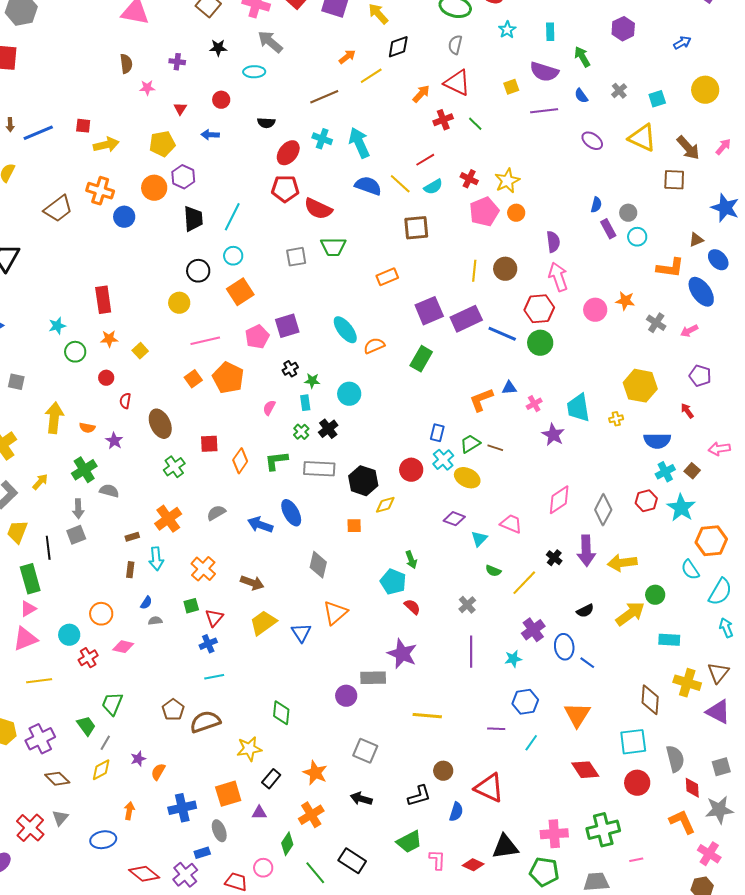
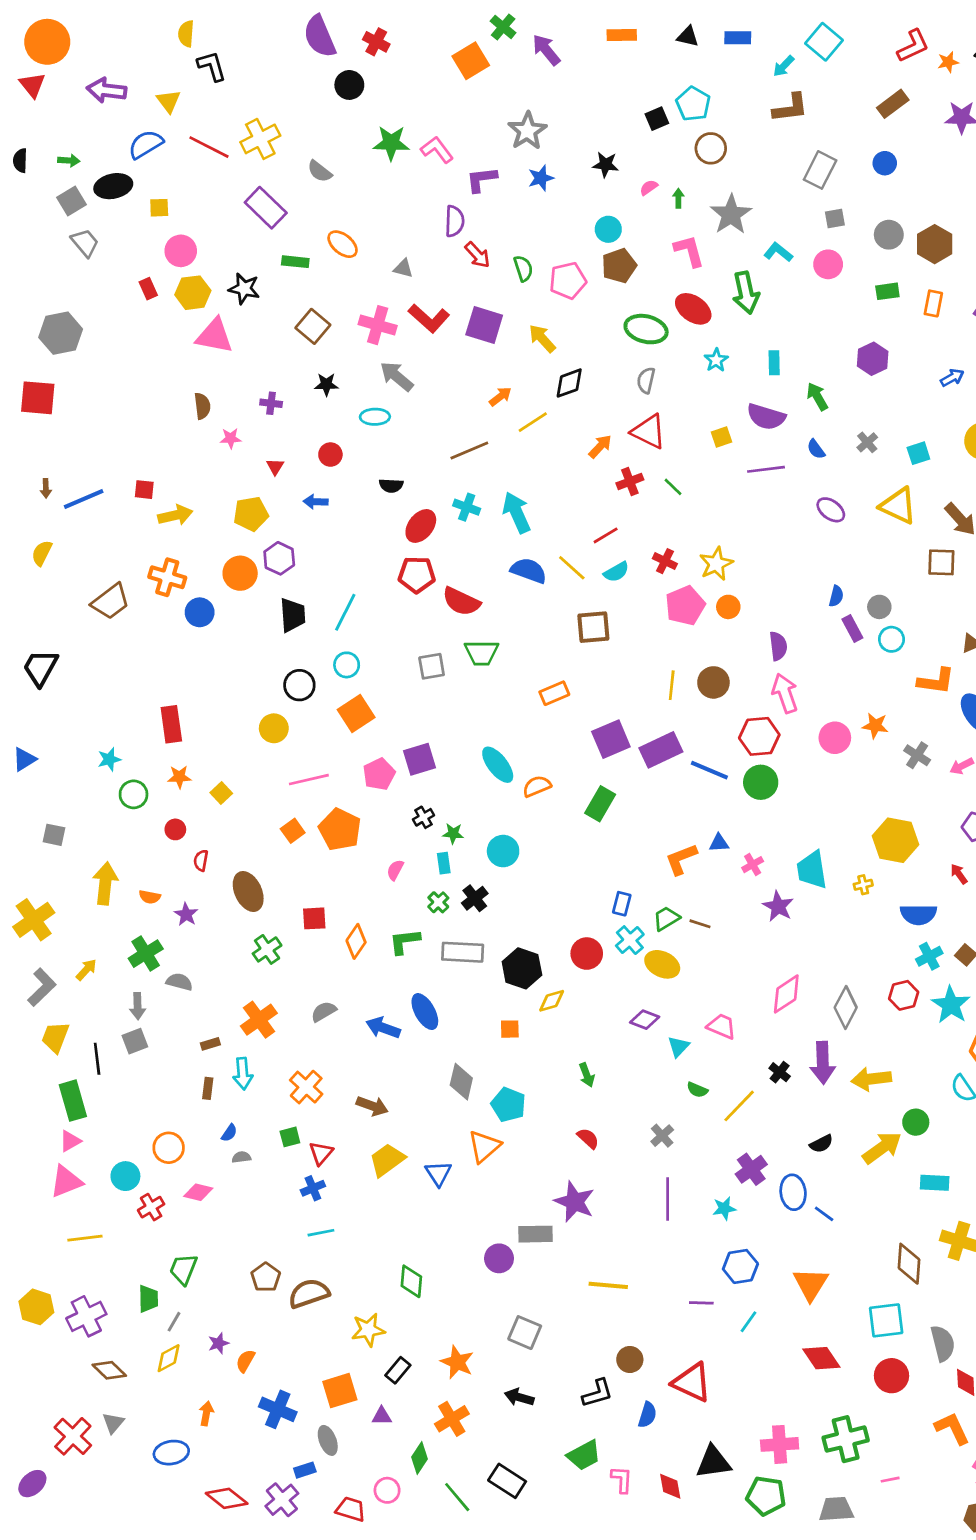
cyan pentagon: (393, 582) -> (508, 1105), moved
green trapezoid: (86, 726) -> (148, 1299), turned 35
blue cross: (182, 808) -> (278, 1409), turned 36
red diamond: (473, 865) -> (670, 1486), turned 55

